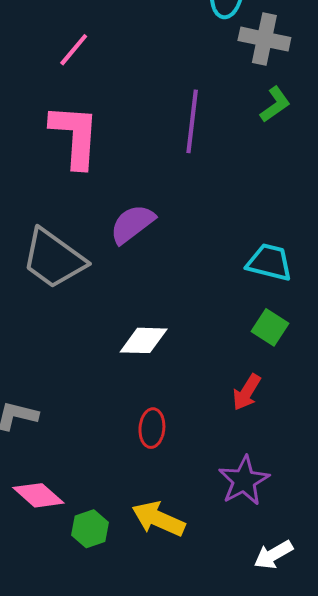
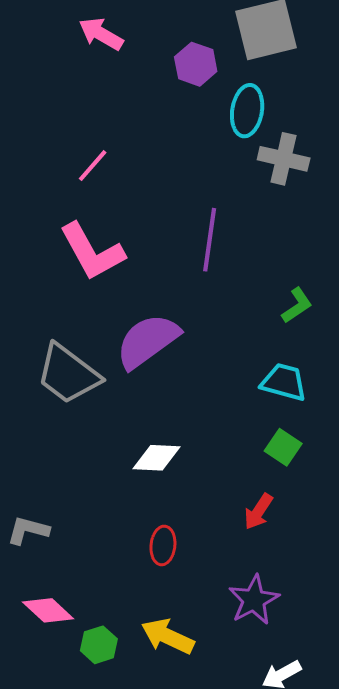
green L-shape: (275, 104) -> (297, 305), moved
pink L-shape: (75, 136) -> (92, 252), turned 146
purple semicircle: (132, 224) -> (148, 341), size x1.4

